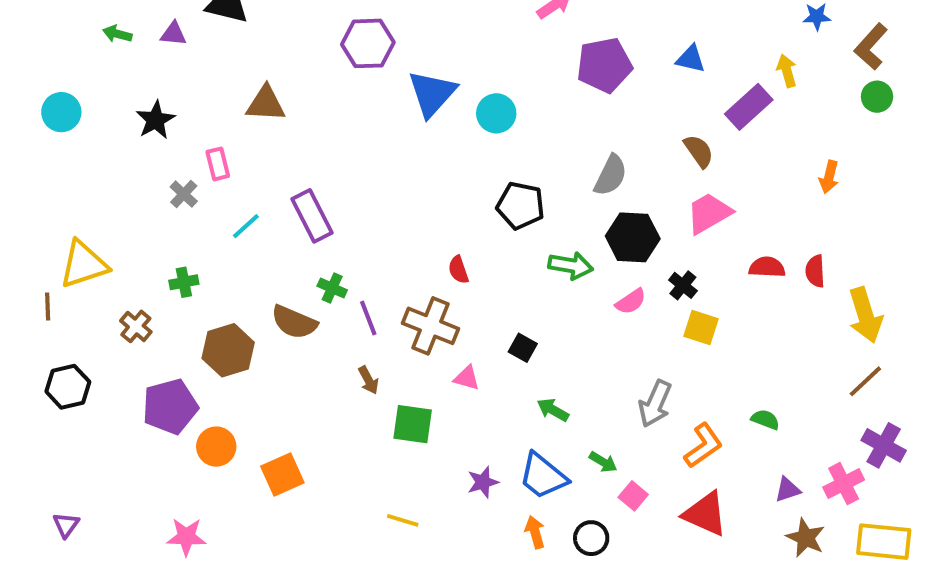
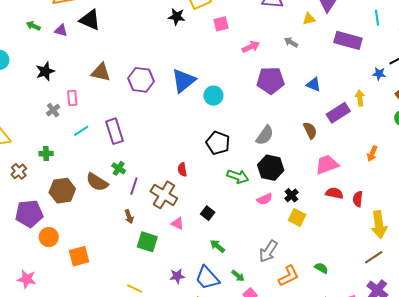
purple hexagon: (368, 43) -> (141, 80), moved
pink trapezoid: (709, 213) -> (327, 165), moved
purple line: (368, 318) -> (134, 186), turned 30

